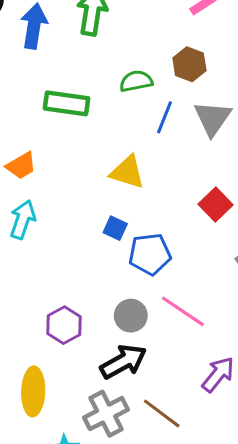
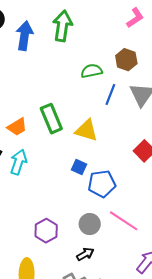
green rectangle: (67, 103) -> (51, 119), moved, turned 60
black arrow: (123, 362) -> (85, 254), size x0.6

